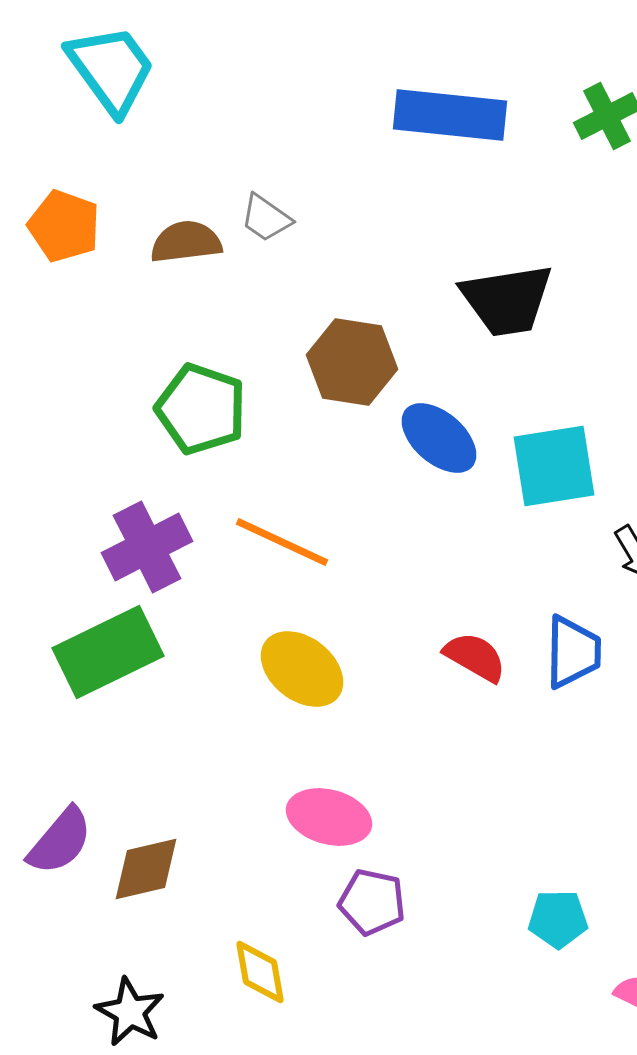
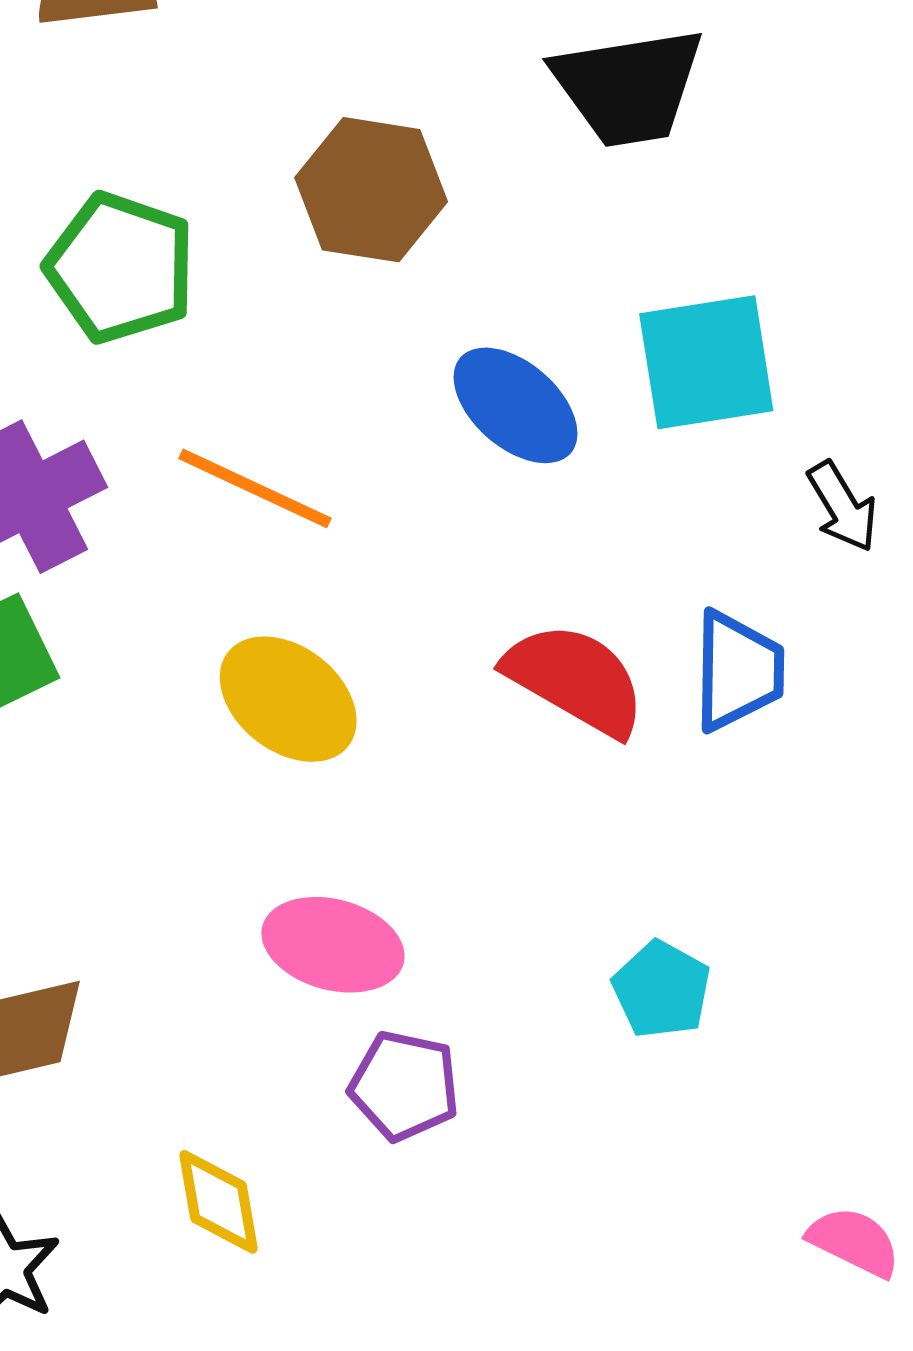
blue ellipse: (439, 438) -> (516, 405), moved
red semicircle: (475, 657) -> (575, 679), size x1.4
cyan pentagon: (558, 919) -> (662, 990), moved, turned 30

